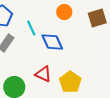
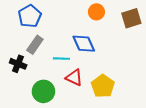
cyan line: (31, 28) -> (61, 59), moved, turned -63

